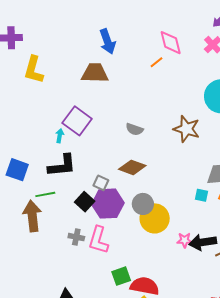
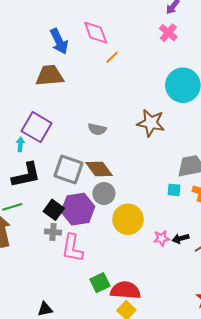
pink diamond: (171, 43) -> (96, 32), moved
brown diamond: (132, 167) -> (99, 169), turned 40
gray square: (101, 183) -> (69, 170), moved, size x1.8
gray circle: (143, 204) -> (104, 193), moved
gray cross: (76, 237) -> (53, 232), moved
black arrow: (203, 242) -> (181, 238), size x0.6

